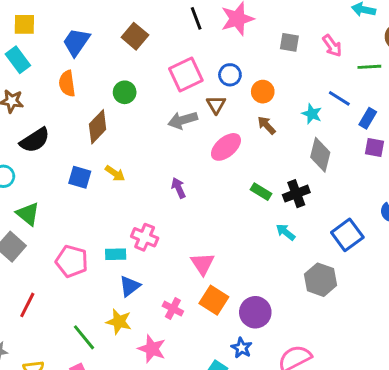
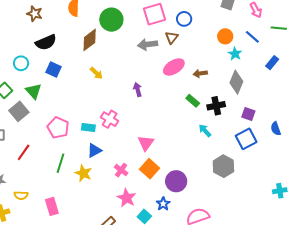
green circle: (125, 92) -> (111, 20), size x1.5
orange circle: (263, 92) -> (225, 36), moved
blue line: (339, 98) -> (252, 37), moved
brown arrow: (267, 125) -> (200, 73), moved, turned -64
purple square: (374, 147) -> (248, 114), moved
blue square: (80, 177) -> (53, 70), moved
green line: (84, 337) -> (60, 163), moved, turned 48
pink star: (152, 349) -> (127, 198), moved

